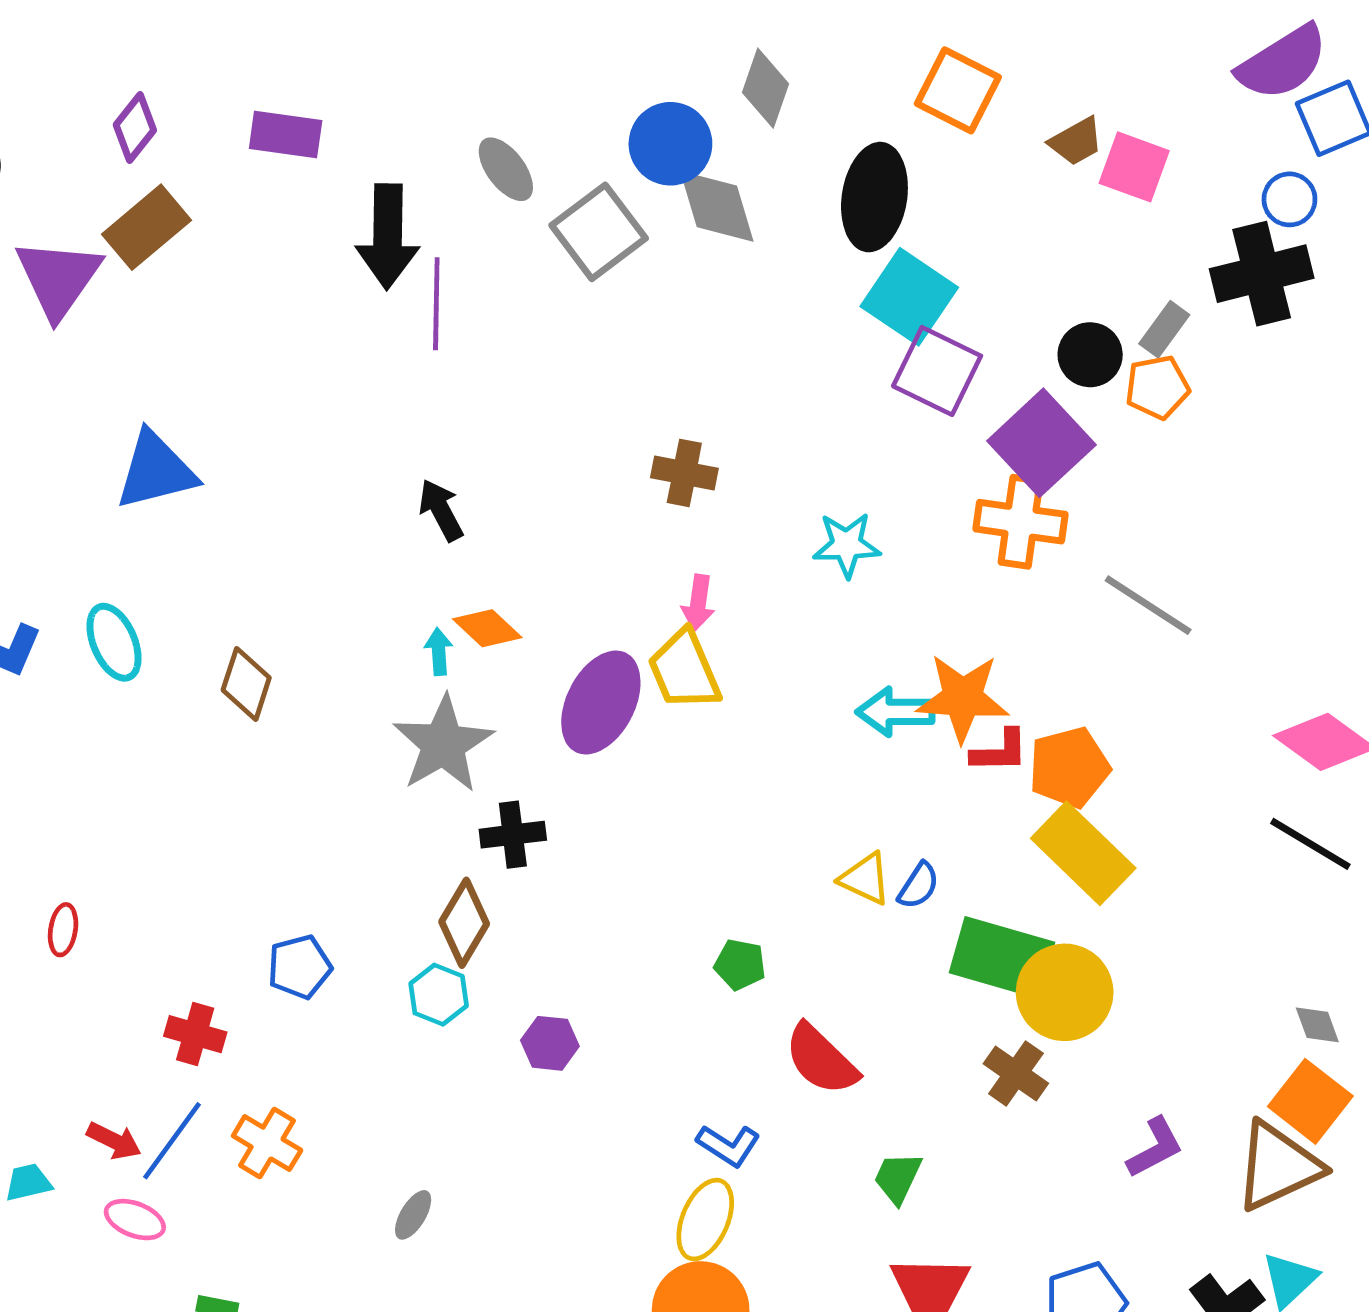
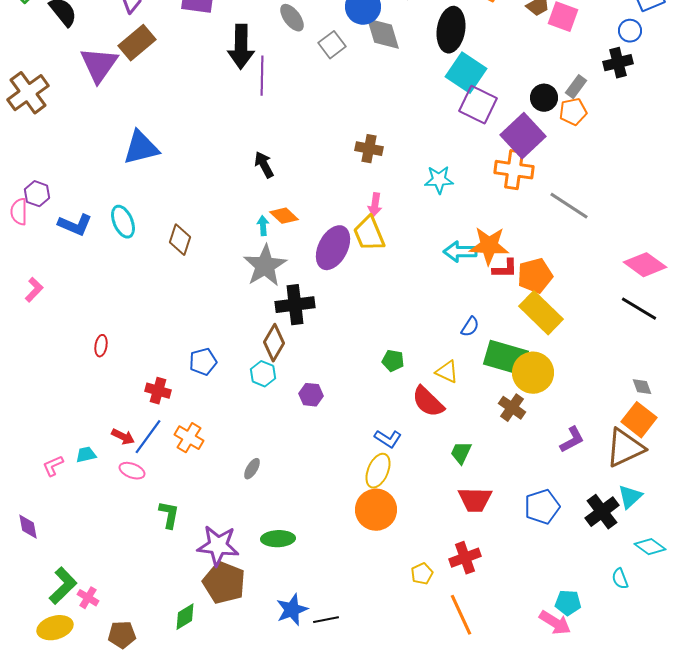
gray square: (599, 232) -> (332, 45), size x0.7
black cross: (1262, 274) -> (618, 63), size x0.7
black cross: (513, 835) -> (295, 305), size x1.4
yellow triangle: (865, 879) -> (447, 372), moved

